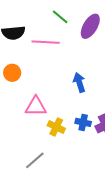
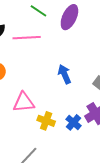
blue cross: (83, 122) -> (73, 122), moved, turned 35

